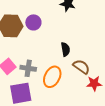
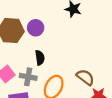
black semicircle: (65, 49) -> (40, 58), moved

